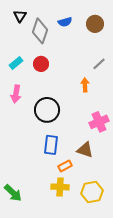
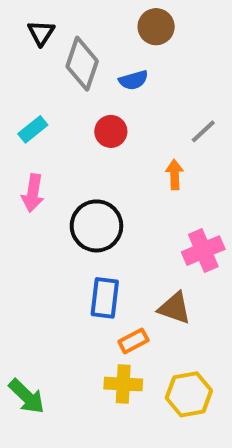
blue semicircle: (65, 22) -> (133, 80), moved
brown circle: (95, 24) -> (156, 27), moved
red circle: (41, 64) -> (111, 131), moved

